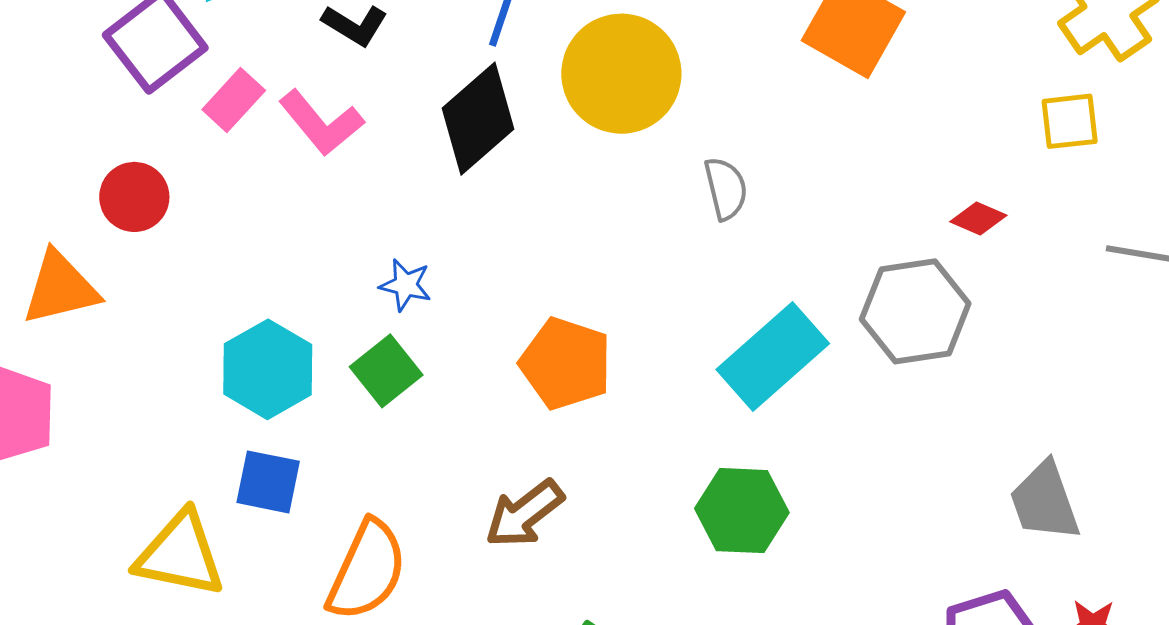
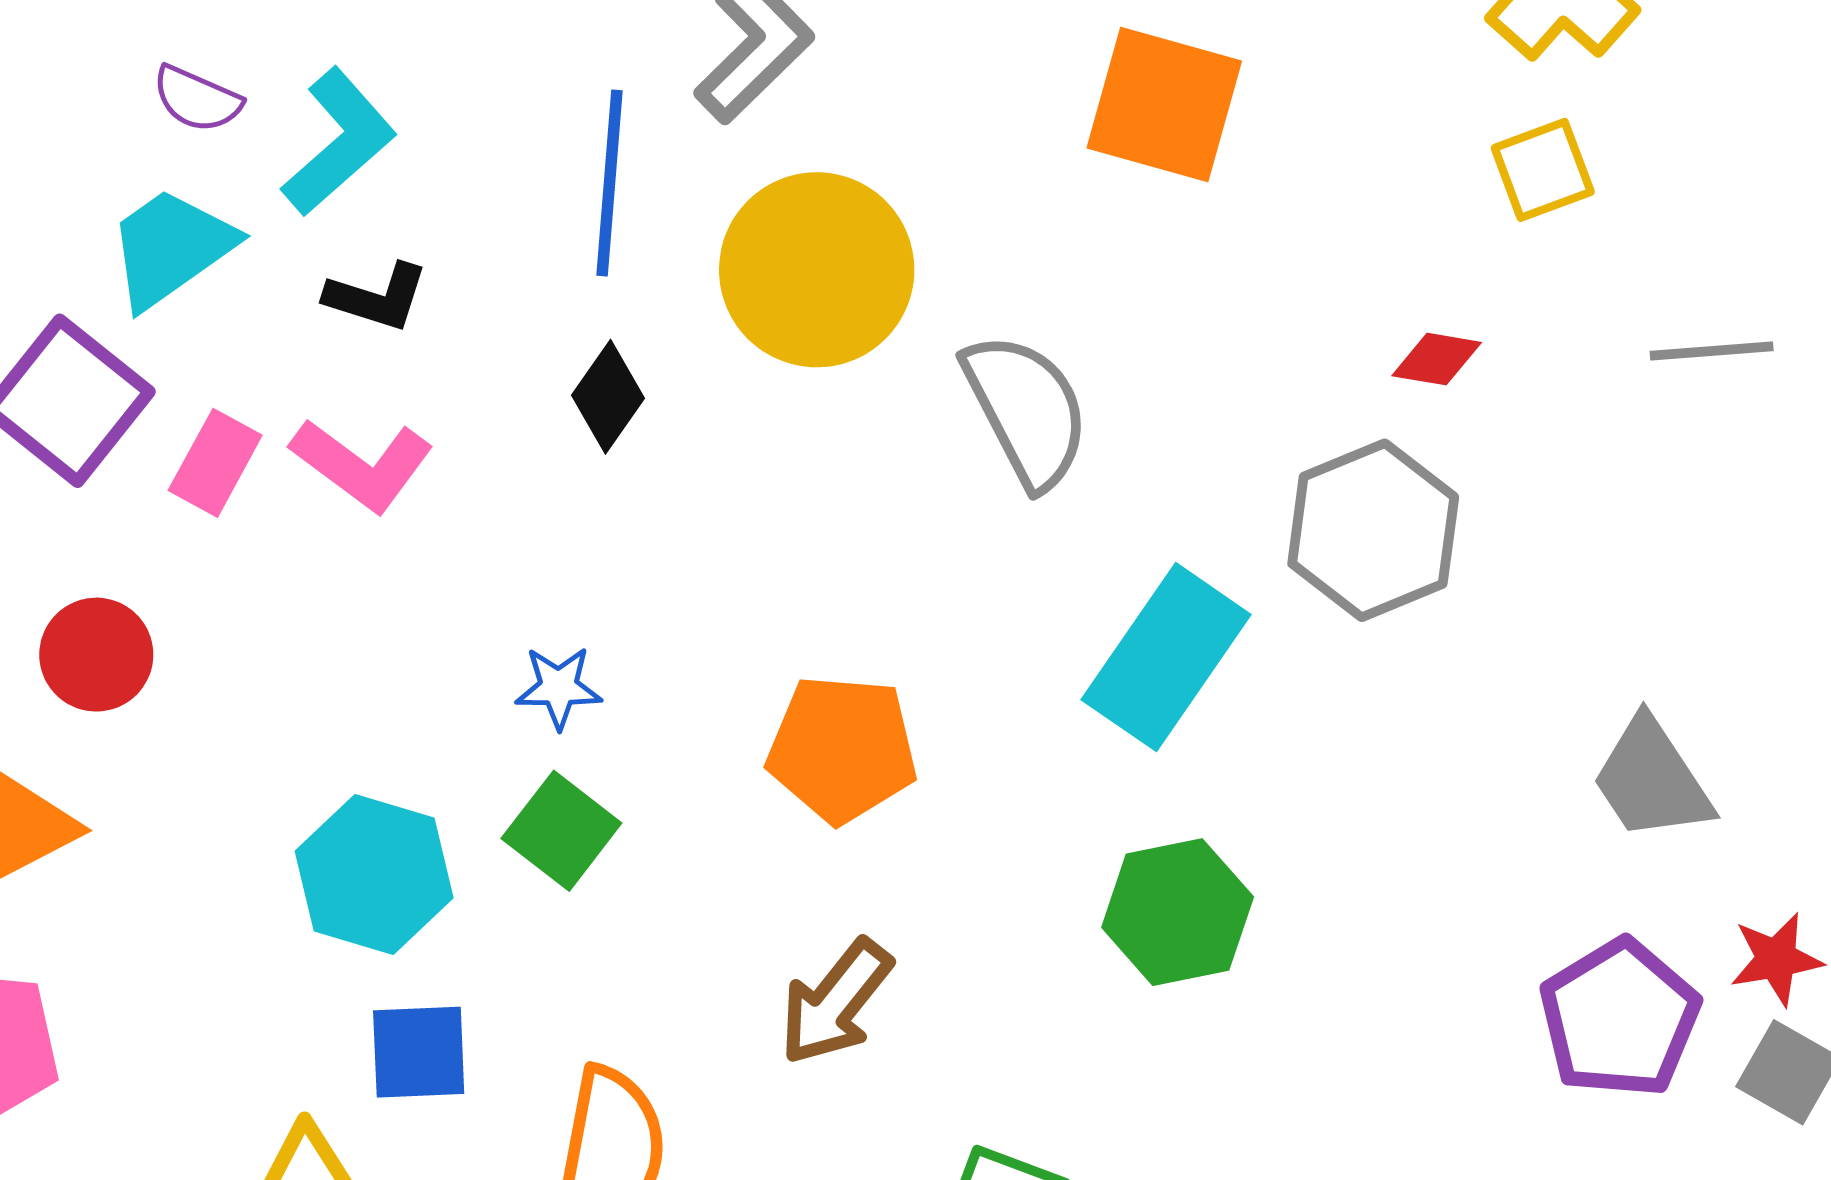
black diamond: (478, 119) -> (608, 397), size x0.6
gray semicircle: (726, 188) -> (1026, 410), size x1.6

